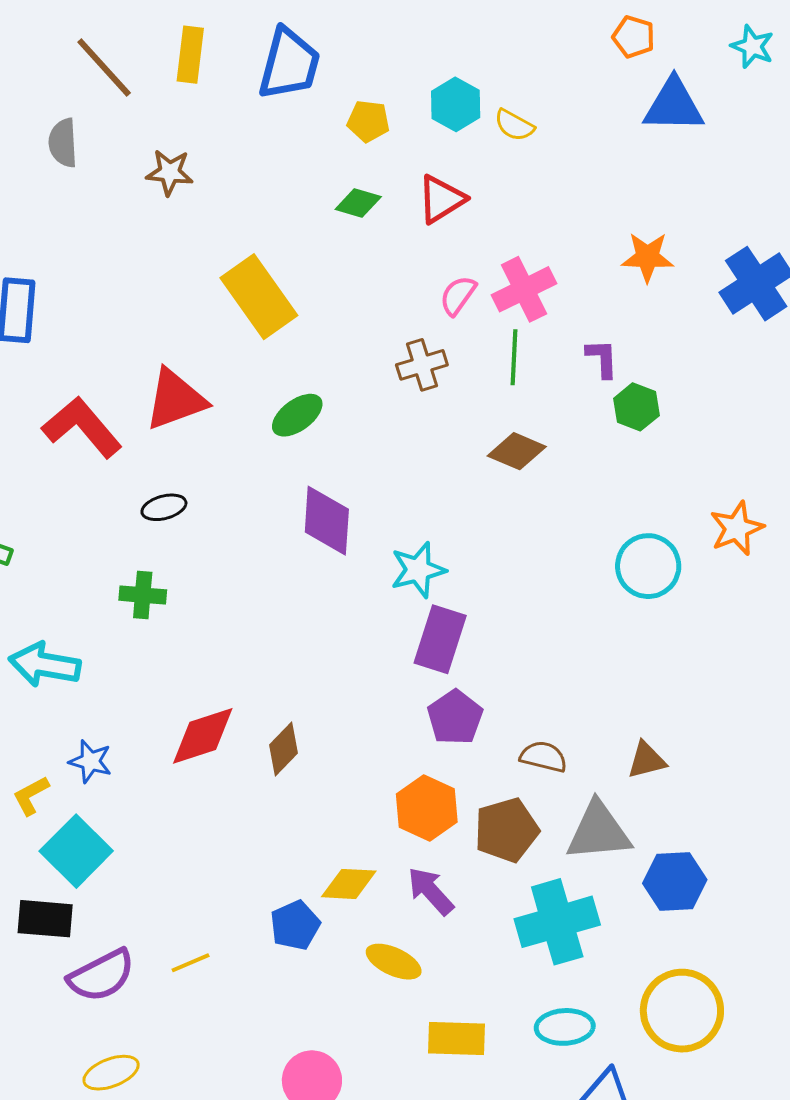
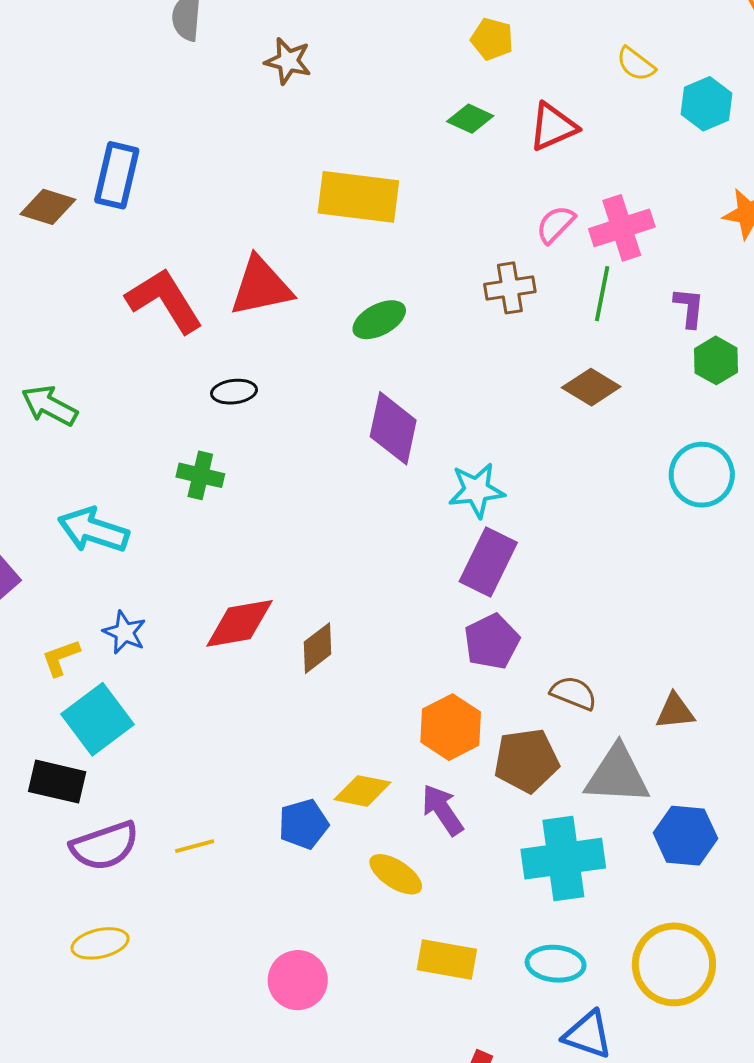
cyan hexagon: (456, 104) -> (706, 104), moved
yellow rectangle: (259, 297) -> (358, 197), turned -56
cyan circle: (648, 566) -> (702, 475), moved

